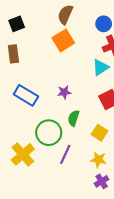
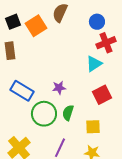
orange square: (63, 40) -> (36, 26), moved
green circle: (49, 133) -> (44, 114), moved
yellow square: (99, 133) -> (93, 127), turned -35

